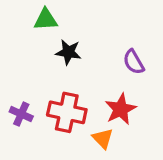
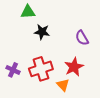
red cross: (67, 112) -> (41, 69), turned -30

